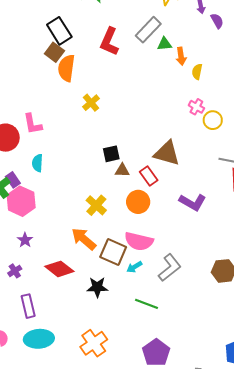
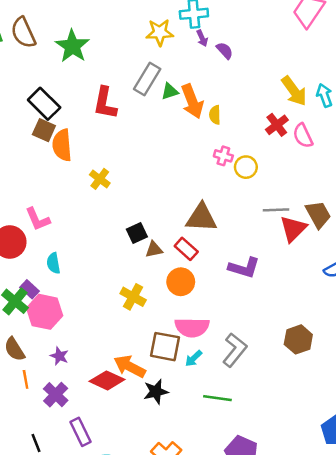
orange arrow: (181, 56) -> (192, 101), size x1.6
orange arrow: (84, 239) -> (130, 366), moved
purple cross: (15, 271) -> (56, 395), size x1.5

